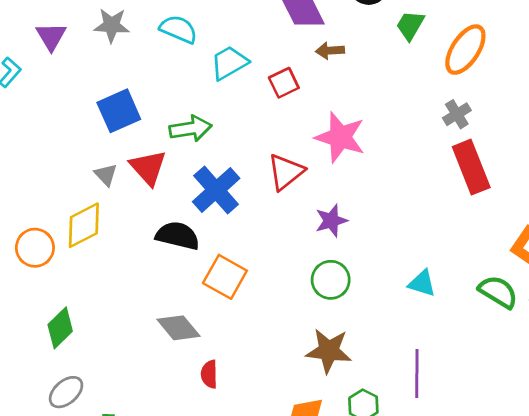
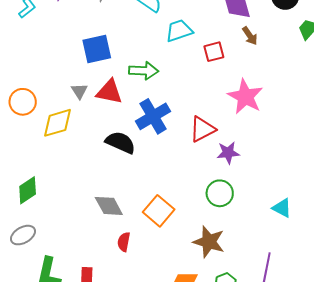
brown arrow: (330, 51) -> (250, 36), turned -132
red triangle: (148, 167) -> (109, 92), turned -48
red triangle: (286, 172) -> (202, 129), moved
orange circle: (35, 248) -> (23, 102), moved
orange square: (225, 277) -> (159, 211), moved

